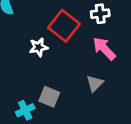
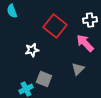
white cross: (100, 14) -> (90, 20), moved
white star: (39, 47) -> (32, 50), moved

